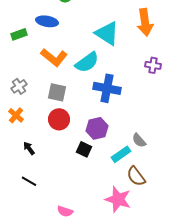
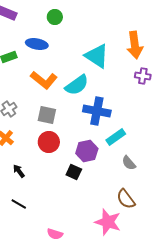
purple cross: (153, 65) -> (143, 76), moved
cyan rectangle: (121, 154) -> (116, 137), moved

